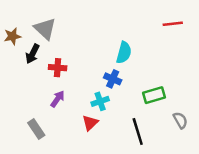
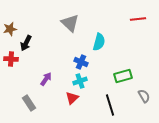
gray triangle: (45, 29) -> (70, 23), moved
red cross: (58, 68) -> (11, 59), moved
blue cross: (113, 79) -> (81, 62), moved

